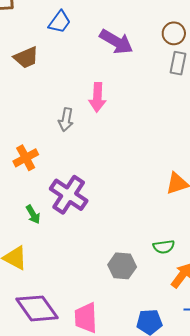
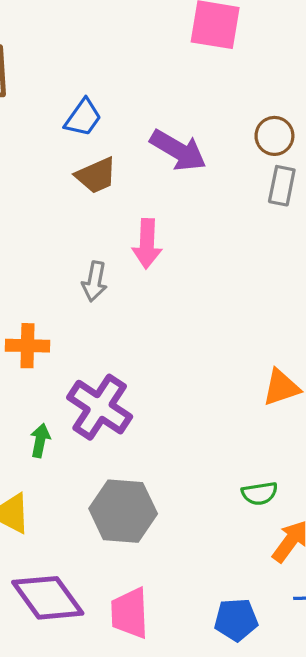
brown trapezoid: (26, 57) -> (96, 175), moved
orange cross: (26, 158) -> (27, 346), turned 30
green arrow: (33, 214) -> (40, 440), turned -138
gray hexagon: (122, 266) -> (123, 511), moved, size x1.4

